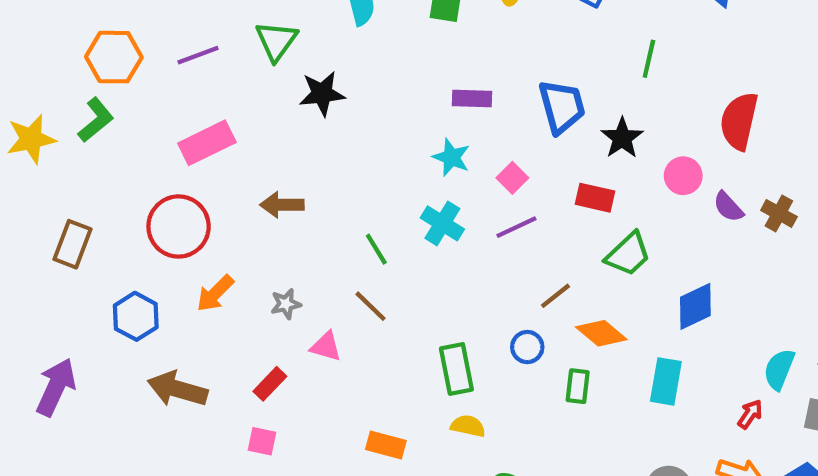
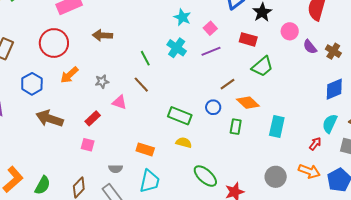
blue diamond: (695, 306) -> (334, 89), moved
green rectangle: (456, 369) -> (180, 116), turned -60

